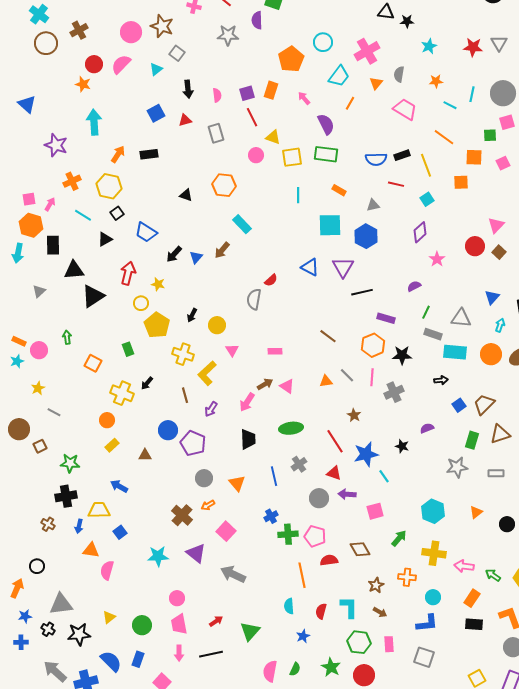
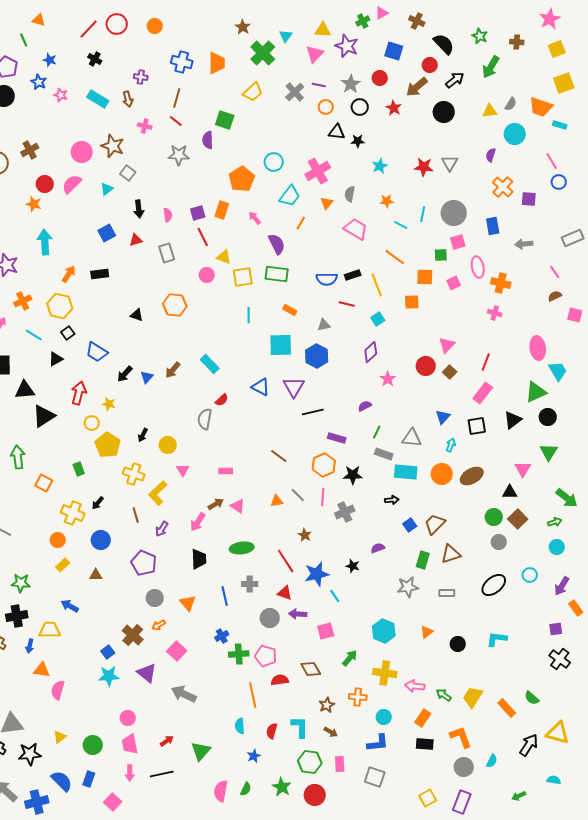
cyan rectangle: (242, 224) -> (210, 364), moved
green arrow: (67, 337) -> (18, 457), size x1.6
blue circle: (168, 430) -> (101, 540), moved
gray cross: (299, 464) -> (250, 584), turned 35
blue square: (120, 532) -> (108, 652), moved

